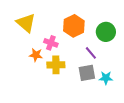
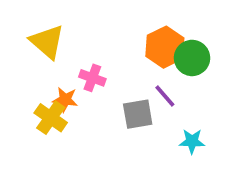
orange hexagon: (74, 26) -> (165, 47), moved
yellow cross: (56, 65) -> (51, 118), moved, turned 36
gray square: (87, 73) -> (138, 114), moved

